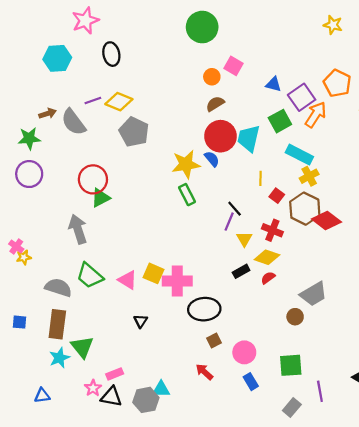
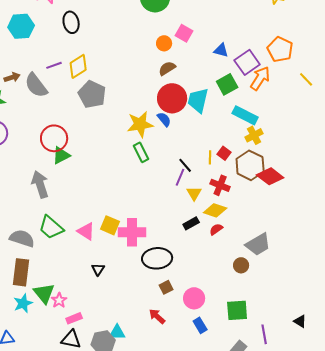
yellow diamond: (119, 102) -> (78, 66), turned -55
yellow line: (260, 178) -> (210, 157), moved
pink star: (93, 388) -> (59, 300), moved

